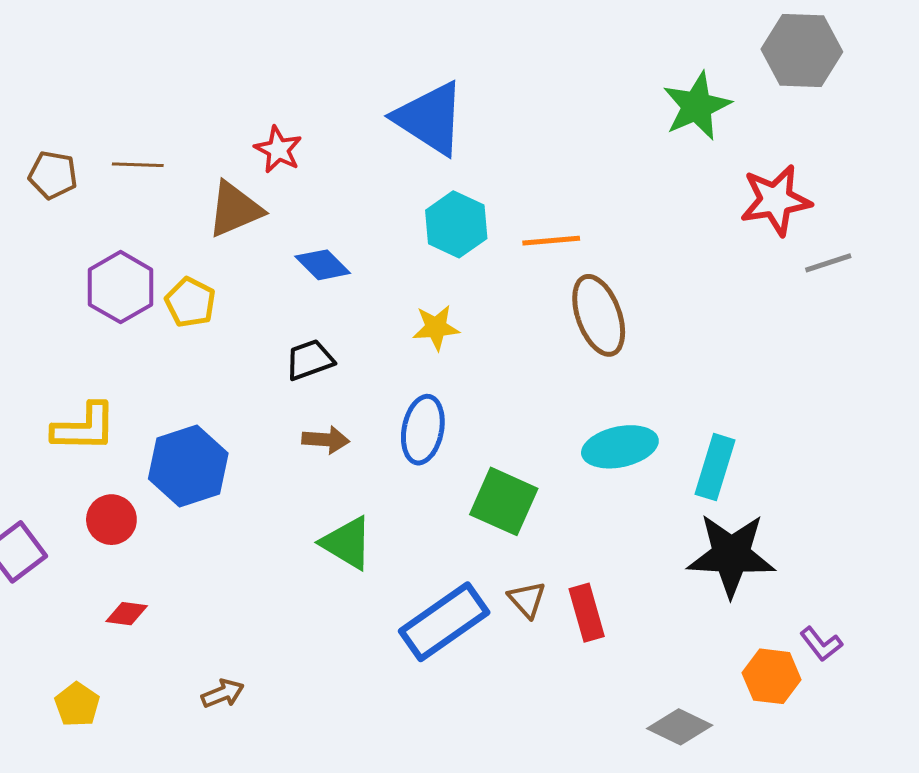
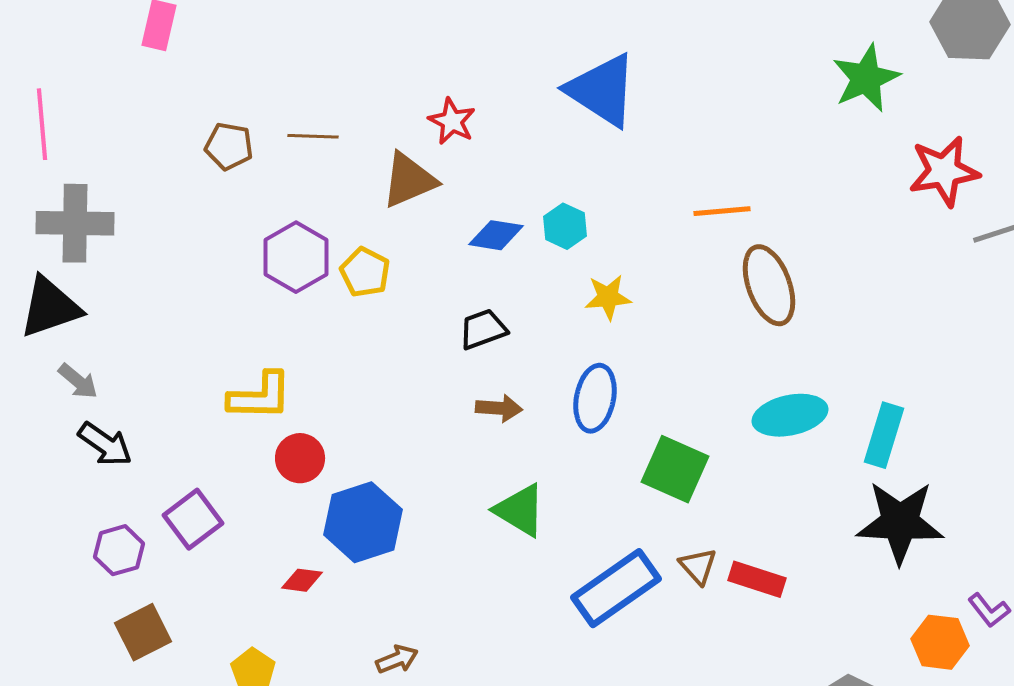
cyan hexagon: (456, 224) -> (565, 226), moved, size x0.7
blue diamond: (323, 265) -> (496, 235), turned -36
blue hexagon: (188, 466) -> (363, 522), moved
red circle: (111, 520) -> (300, 458), moved
red rectangle: (587, 613) -> (757, 579), turned -56

